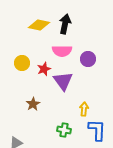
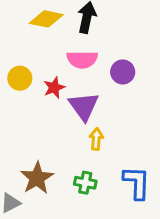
brown star: (33, 104) -> (37, 178), moved, size x1.5
yellow arrow: (84, 109) -> (96, 139), moved

